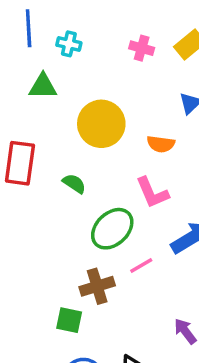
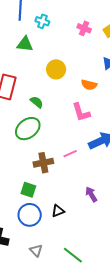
yellow circle: (101, 124) -> (56, 69), size x0.7
green ellipse: (112, 229) -> (28, 129), moved
green square: (69, 320) -> (28, 190), moved

